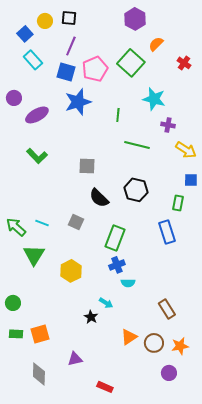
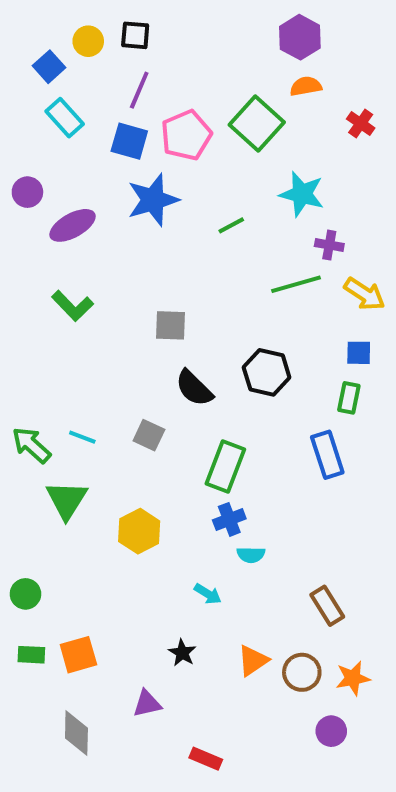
purple hexagon: (135, 19) -> (300, 37), moved
orange semicircle: (156, 44) -> (306, 86), turned 35
green line: (118, 115) -> (231, 225), turned 56
green line: (137, 145) -> (296, 284), moved, turned -30
blue square: (191, 180) -> (359, 353), moved
black star: (91, 317) -> (182, 653), moved

